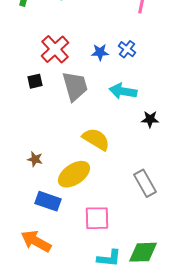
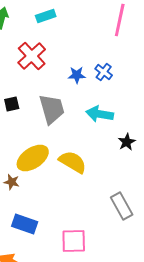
red cross: (55, 49) -> (32, 56), moved
black star: (150, 119) -> (127, 142), turned -30
yellow ellipse: (74, 174) -> (33, 158), moved

